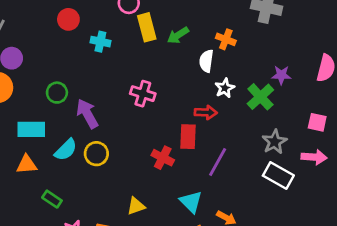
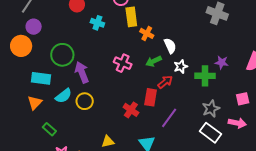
green arrow: (178, 35) -> (154, 61), moved
orange cross: (226, 39) -> (147, 33), moved
white semicircle: (206, 61) -> (170, 46), turned 140
green circle: (57, 93) -> (62, 55), size x1.5
green cross: (260, 97) -> (205, 76), turned 36
red arrow: (206, 112) -> (165, 82), turned -49
pink square: (317, 122) -> (243, 99), turned -32
orange triangle: (27, 164) -> (35, 103), turned -49

